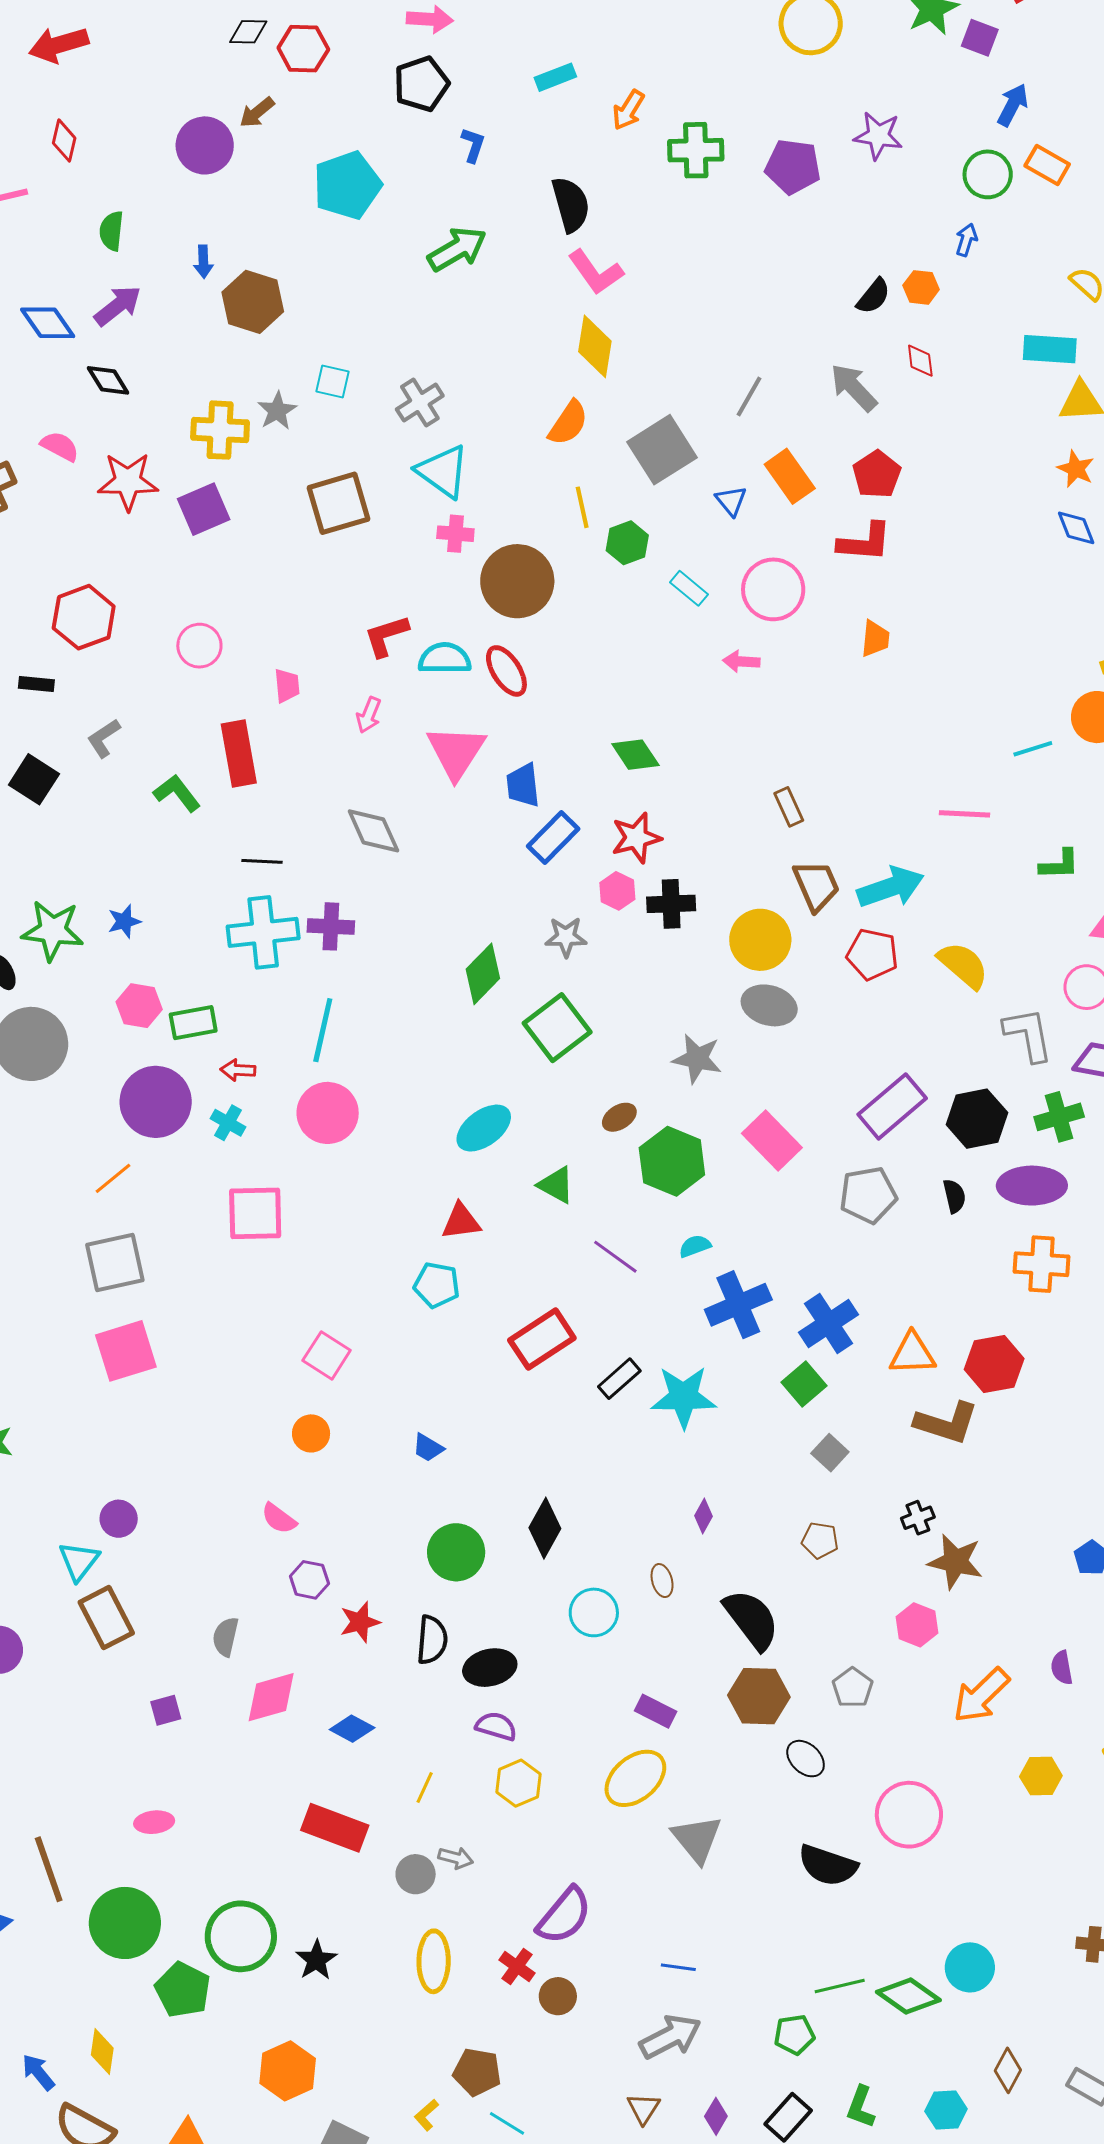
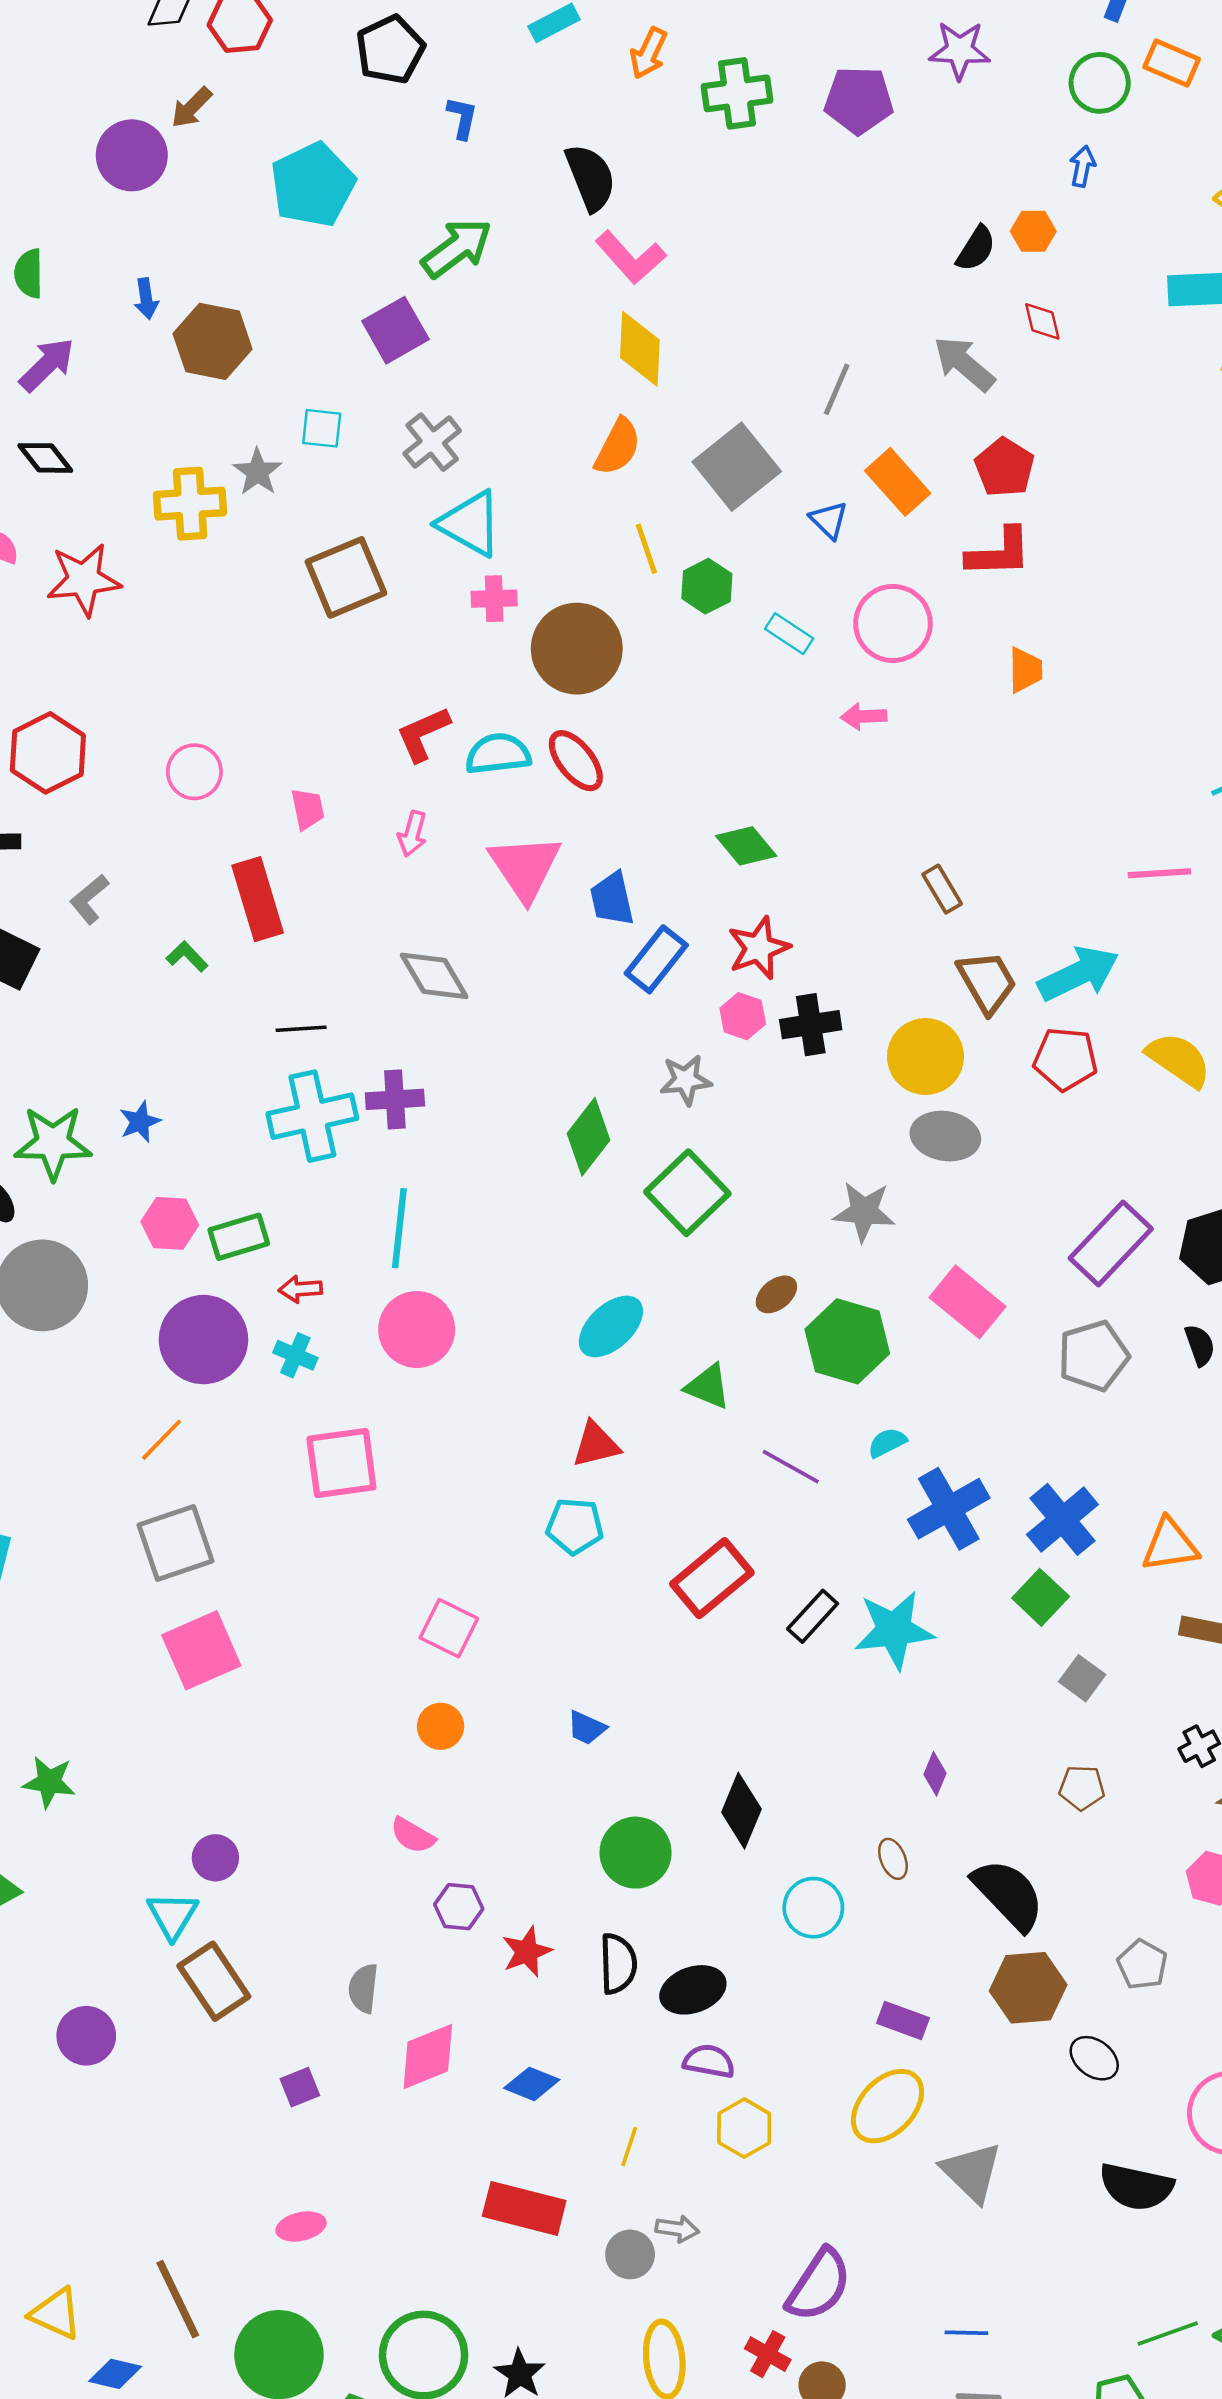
purple square: (204, 509) -> (395, 330), moved
green L-shape: (177, 793) -> (187, 957), size x0.7

